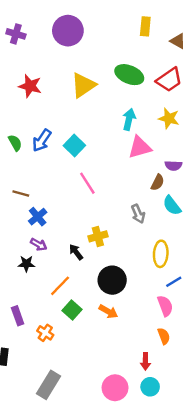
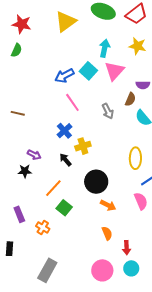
blue arrow: (42, 141) -> (64, 76), moved, turned 30
green semicircle: (15, 143) -> (17, 50), moved, turned 56
cyan square: (74, 146) -> (88, 71), moved
pink triangle: (140, 147) -> (114, 71), turned -30
gray arrow: (138, 214) -> (108, 111), moved
blue cross: (38, 217) -> (64, 131), moved
orange arrow: (108, 312) -> (108, 205), moved
orange semicircle: (164, 336) -> (107, 233), moved

